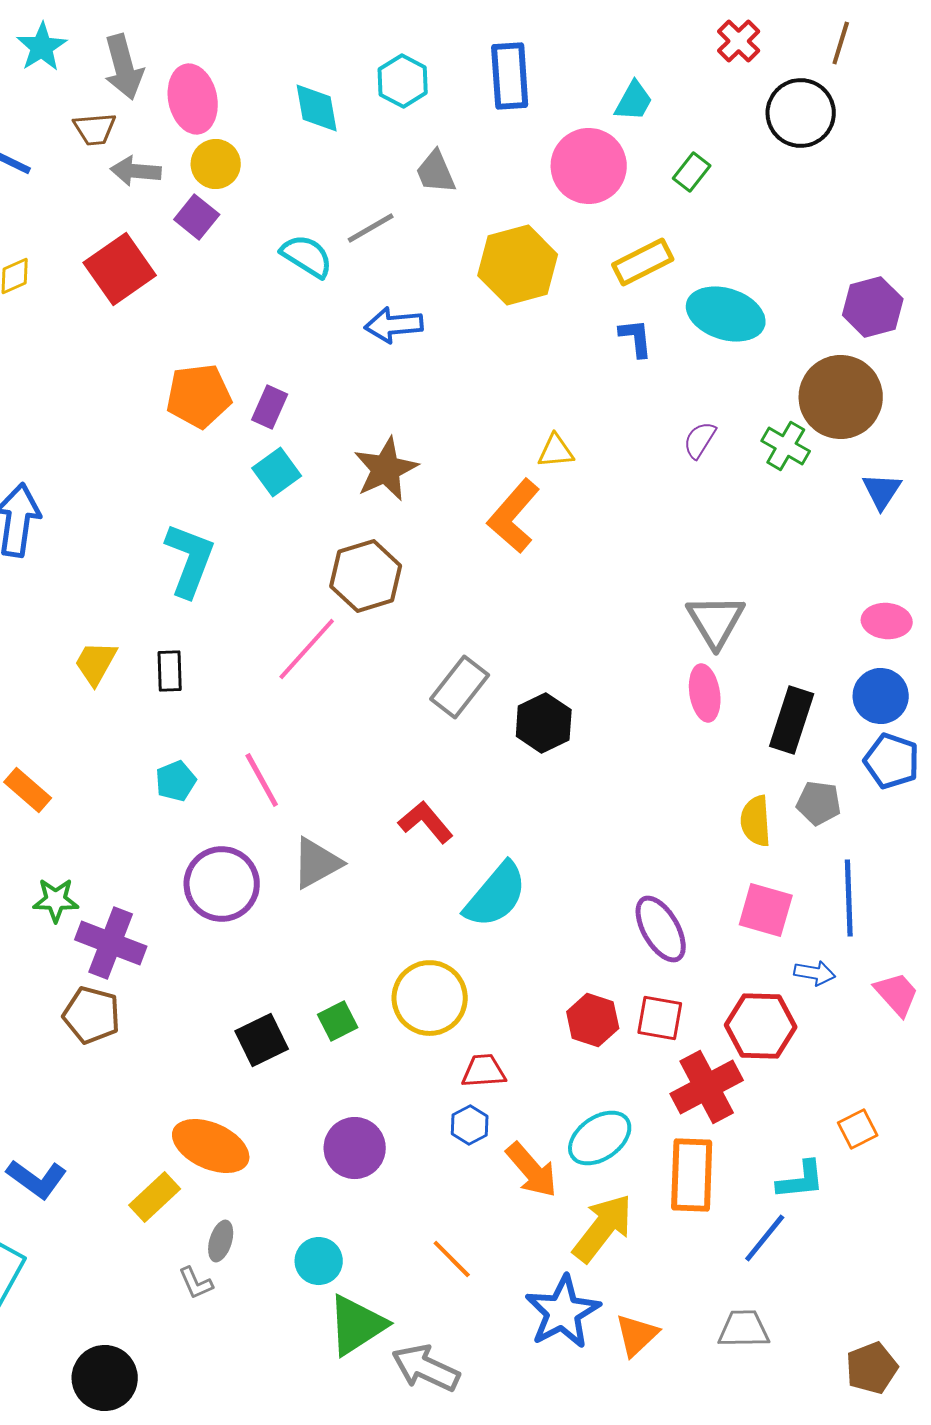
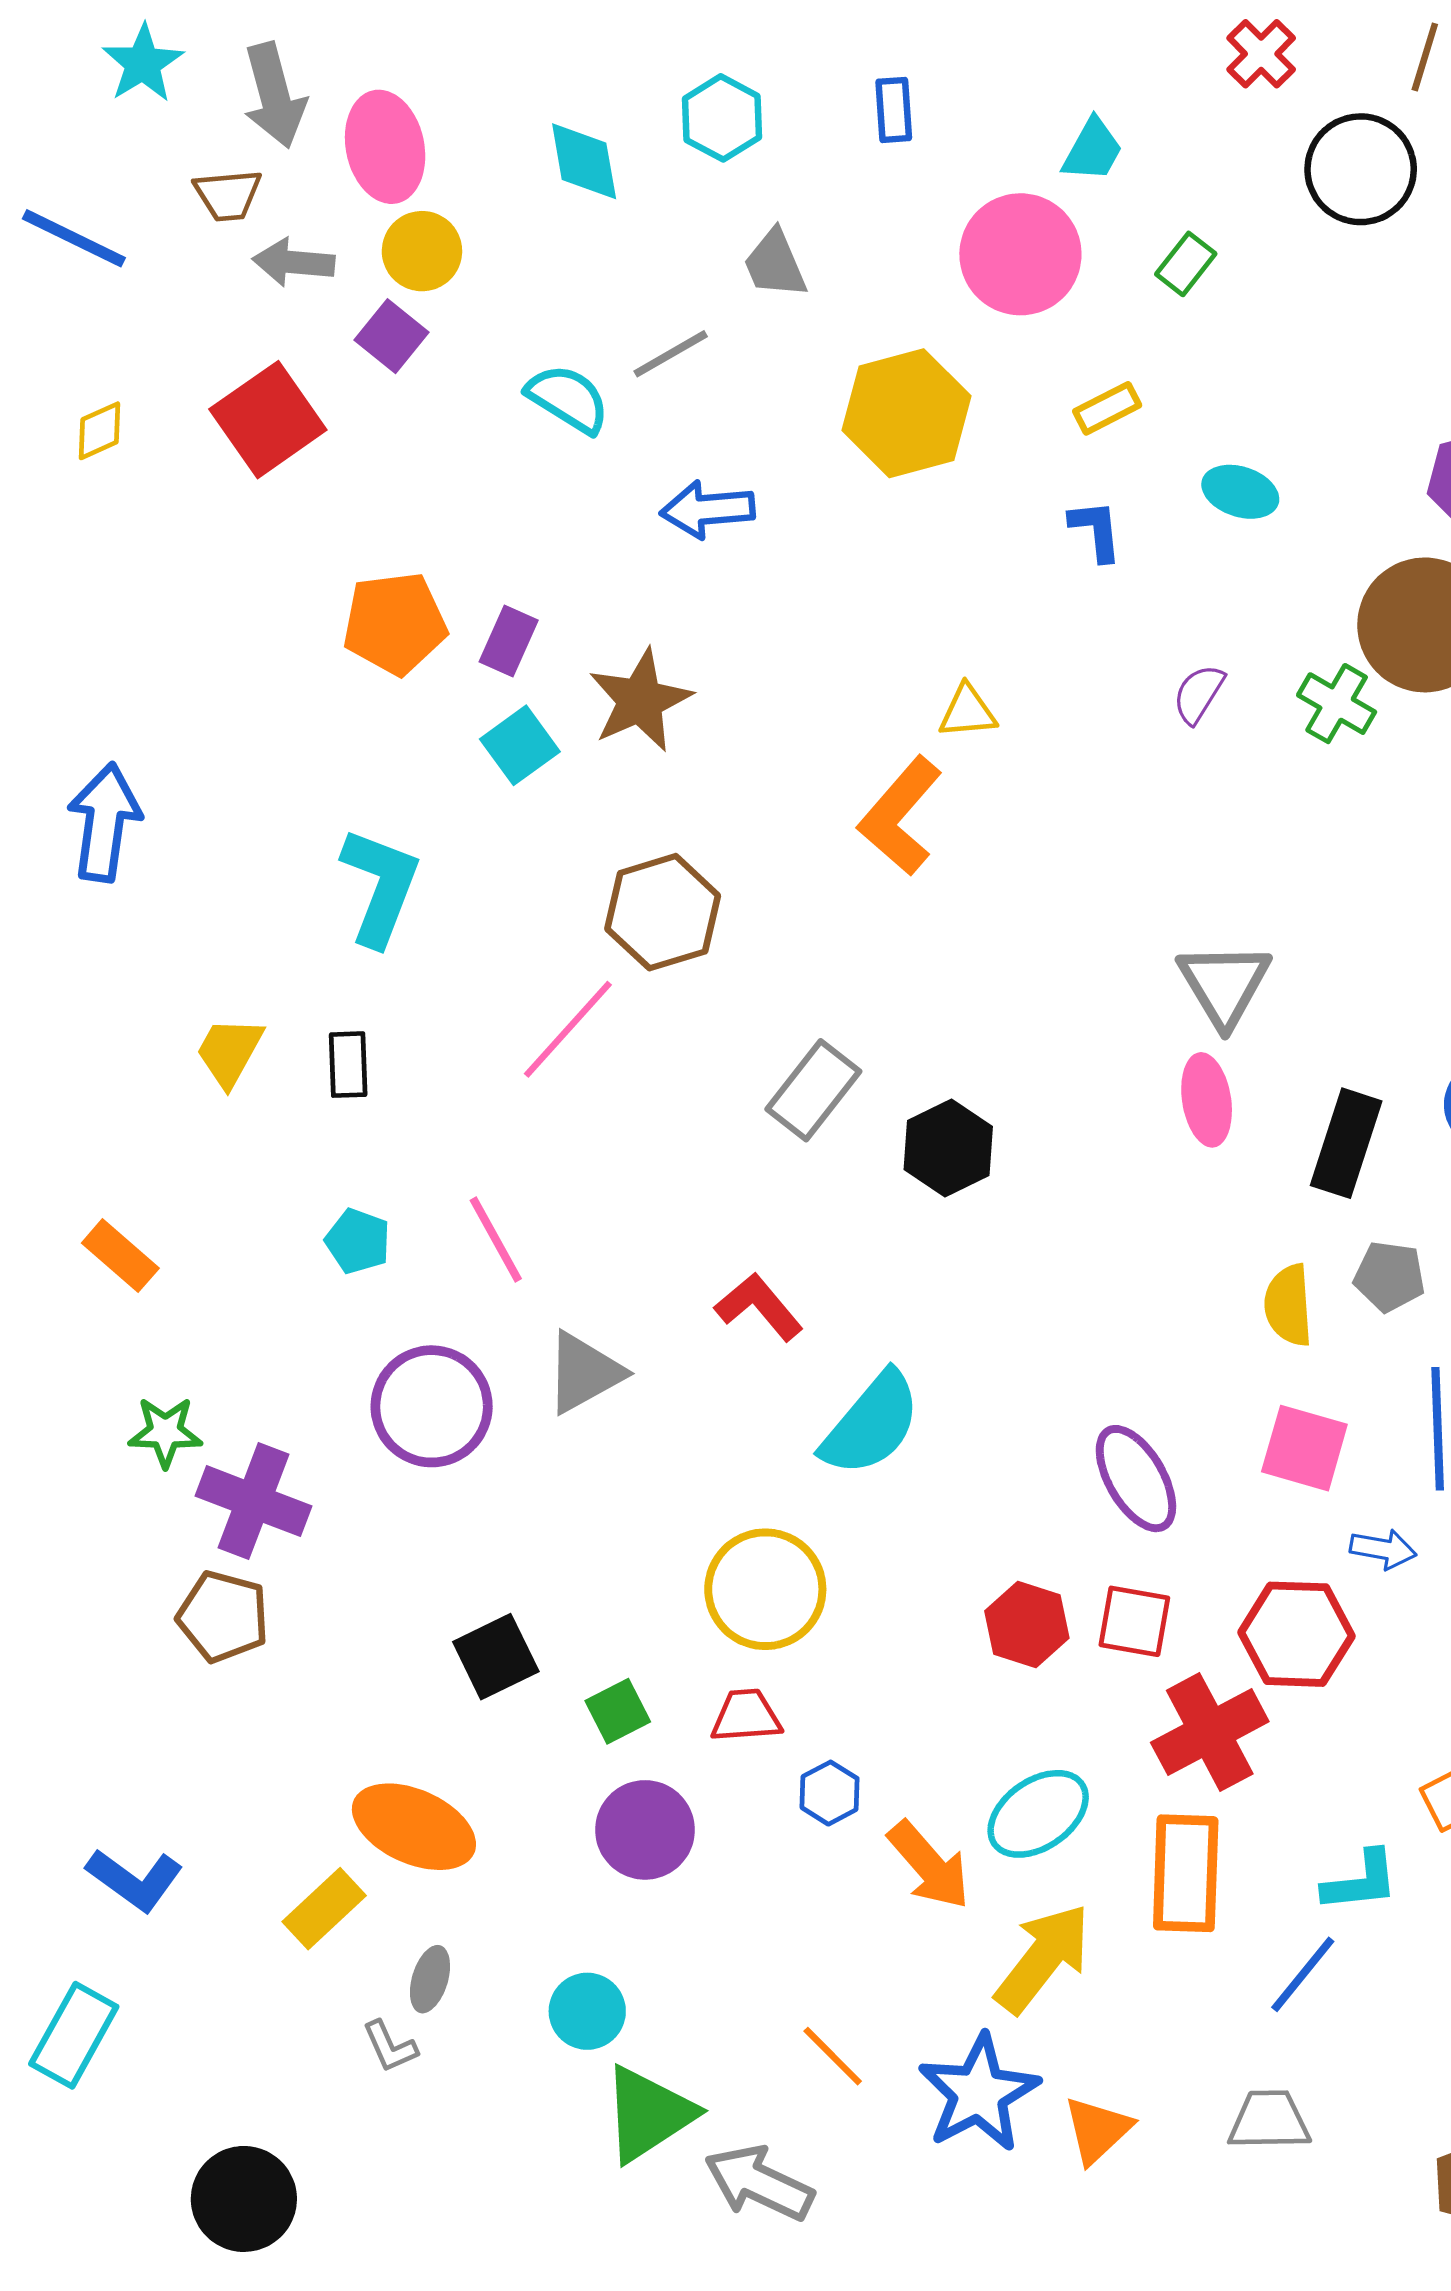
blue rectangle: (510, 76) -> (894, 110), size x0.6
yellow rectangle: (643, 262) -> (1107, 408), size x0.7
cyan ellipse: (726, 314) -> (1240, 492), size x0.6
brown star: (386, 469) -> (640, 700), moved
cyan pentagon: (176, 781) -> (358, 1241), turned -30
green square: (338, 1021) -> (618, 1711), moved
red trapezoid: (484, 1071) -> (746, 1716), moved
orange line: (452, 1259) -> (833, 2056), moved

